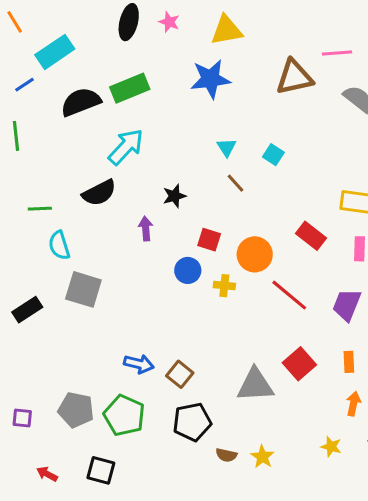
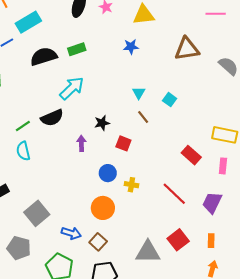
pink line: (337, 53) -> (216, 14), moved
blue star: (210, 79) -> (131, 47), size x0.6
green rectangle: (130, 88) -> (77, 49), size x0.7
green line: (40, 209) -> (23, 126), moved, turned -35
red square: (209, 240) -> (123, 143), moved
orange circle: (255, 254) -> (103, 208), moved
gray square: (83, 289) -> (37, 213), moved, turned 30
gray pentagon: (76, 410) -> (19, 248), moved

